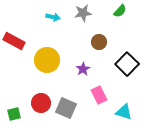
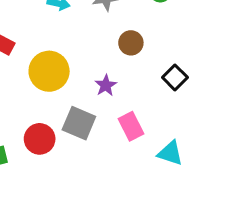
black square: (127, 64) -> (175, 77), size x0.7
gray square: (66, 108) -> (79, 123), moved

